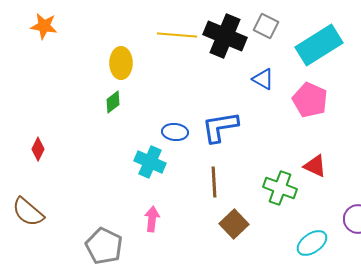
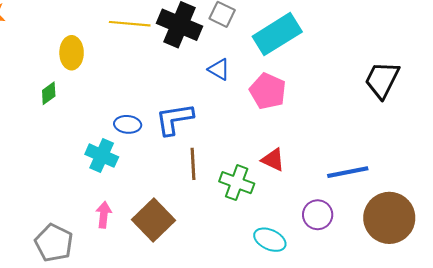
green diamond: (113, 102) -> (49, 93), moved
brown line: (214, 182) -> (193, 164), moved
brown square: (234, 224) -> (154, 220), moved, size x1.4
cyan ellipse: (312, 243) -> (270, 240), turned 60

